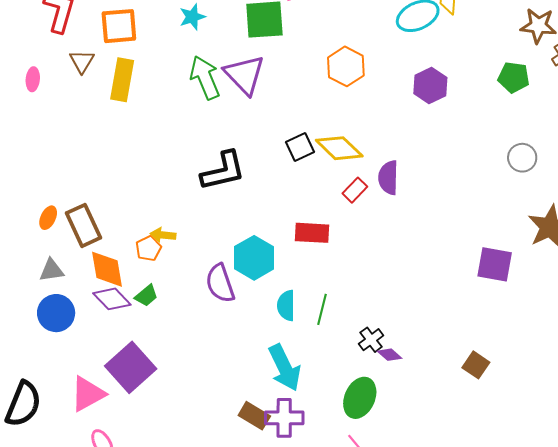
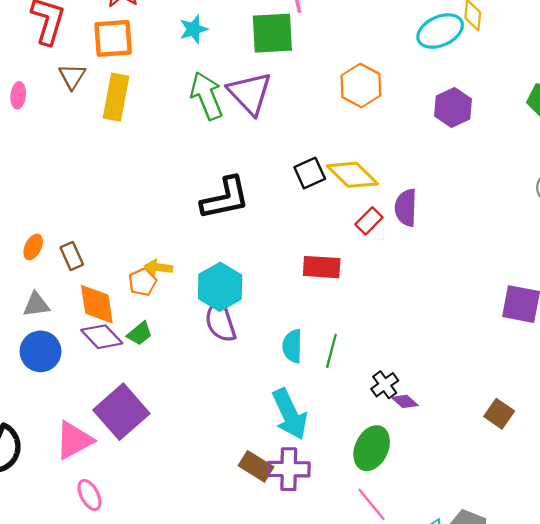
brown rectangle: (84, 225) -> (72, 256), size x0.6
cyan hexagon: (254, 258) -> (220, 287), moved

